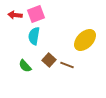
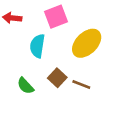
pink square: (36, 14) -> (56, 17), moved
yellow ellipse: (85, 40) -> (87, 43), moved

